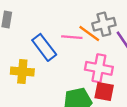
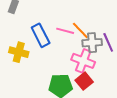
gray cross: (104, 24) -> (92, 43), moved
red square: (104, 91) -> (84, 81), turned 30

